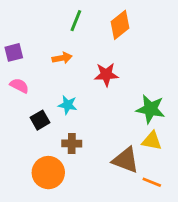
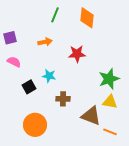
orange diamond: (120, 25) -> (87, 18), turned -45
green star: (150, 109) -> (109, 79), turned -30
brown cross: (72, 144) -> (63, 99), moved

